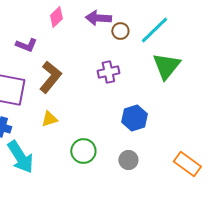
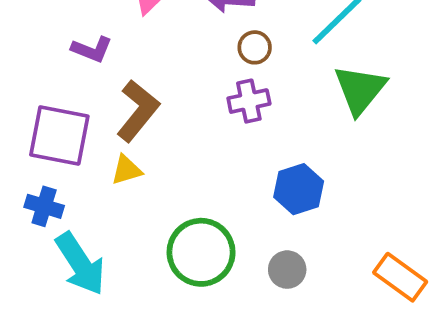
brown circle: (120, 31) -> (255, 47), moved
yellow triangle: (49, 119) -> (126, 170), moved
green circle: (83, 151) -> (201, 252), size x1.4

